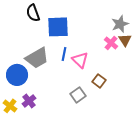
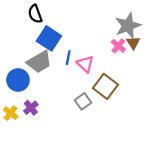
gray star: (120, 24) -> (128, 26), size x1.4
blue square: (58, 27) -> (49, 38), moved, turned 35
brown square: (99, 81) -> (105, 86), size x1.6

